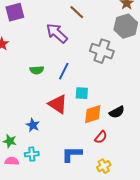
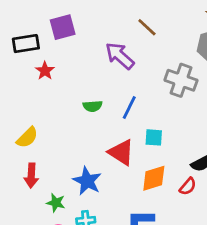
orange diamond: (93, 114) -> (154, 178), moved
blue star: (33, 125) -> (87, 181), size x1.5
red semicircle: (101, 137) -> (188, 186), moved

